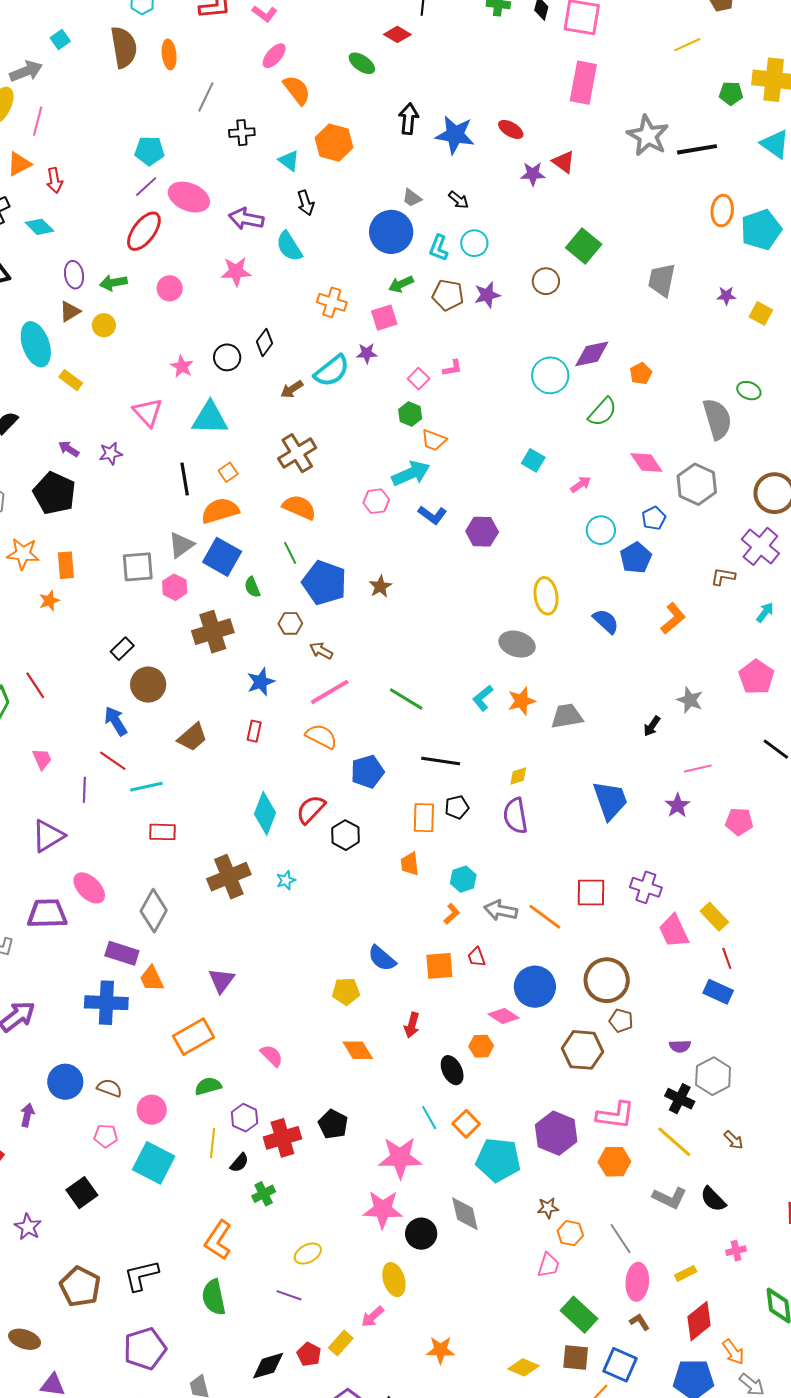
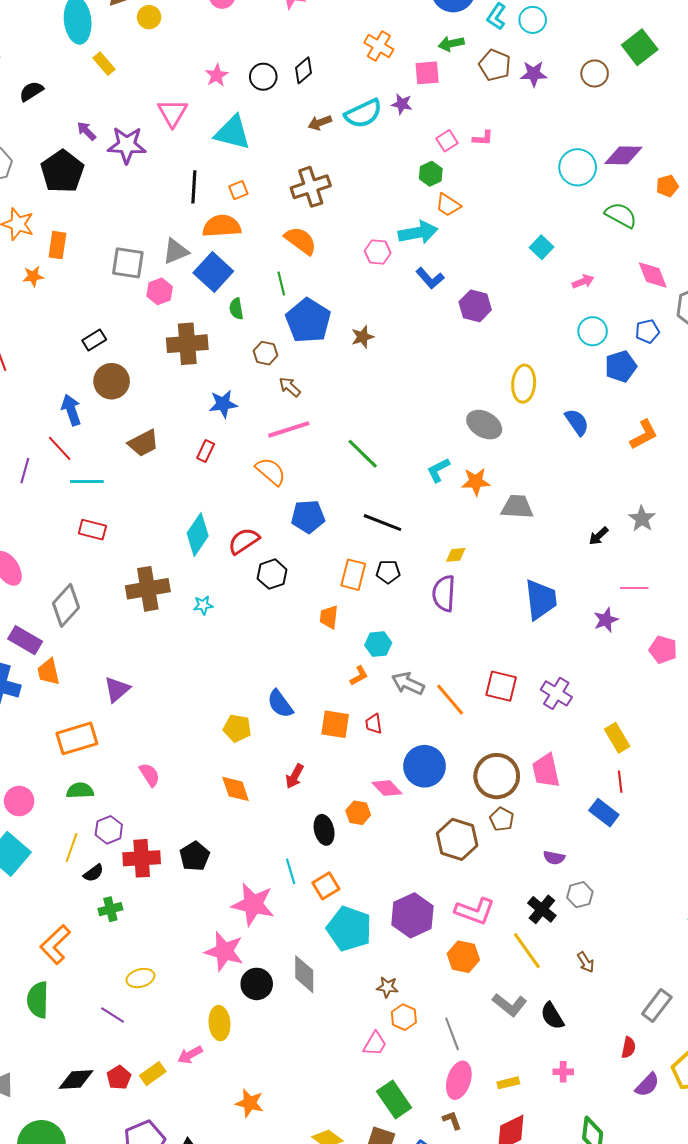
green semicircle: (602, 412) -> (621, 215), turned -116
purple star: (111, 453) -> (127, 145), size x1.6
pink trapezoid: (674, 931) -> (546, 771), moved
gray hexagon: (713, 1076) -> (580, 895), size x0.7

